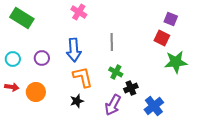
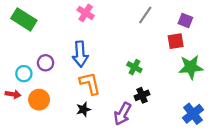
red square: (162, 38) -> (176, 41), turned -35
gray line: (112, 42) -> (145, 15), moved, turned 36
cyan circle: (13, 59) -> (24, 74), moved
green cross: (116, 72) -> (134, 67), moved
blue cross: (154, 106) -> (193, 114), moved

